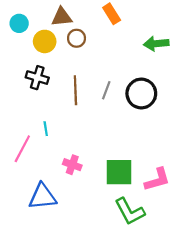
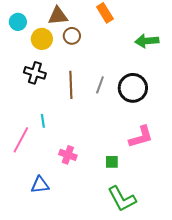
green square: (119, 172) -> (112, 162), size x0.5
pink L-shape: (157, 180) -> (141, 137), moved
blue triangle: (43, 197) -> (40, 185), size x0.7

